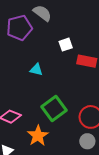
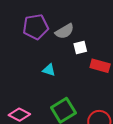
gray semicircle: (42, 13) -> (65, 31), moved, turned 108

